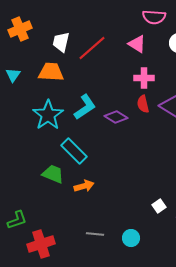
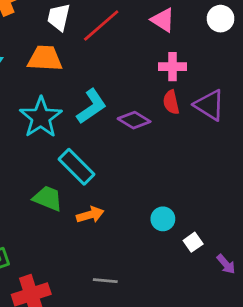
cyan circle: (131, 238) -> (163, 219), moved

